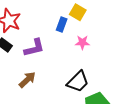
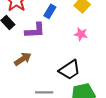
blue rectangle: (62, 25) -> (50, 11), moved

